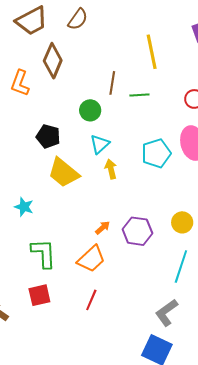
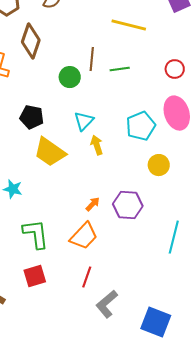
yellow line: (152, 52) -> (129, 25), turned -60
green circle: (90, 110) -> (70, 77), moved
yellow circle: (182, 222) -> (159, 165), moved
gray L-shape: (167, 313) -> (107, 304), moved

